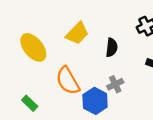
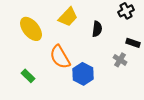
gray cross: (115, 84) -> (120, 60), moved, turned -32

